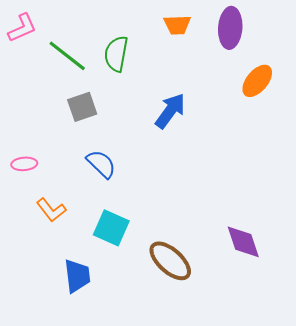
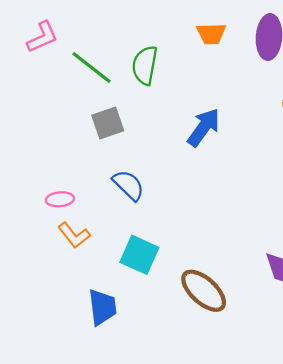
pink ellipse: (24, 164) -> (60, 199), moved

